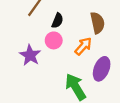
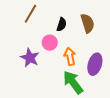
black semicircle: (57, 21) -> (62, 24), moved
orange arrow: (83, 46) -> (70, 56), moved, turned -48

